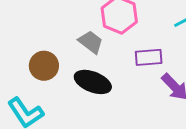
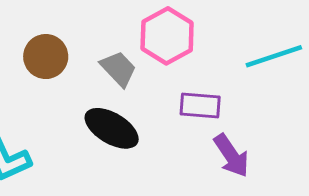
brown circle: (44, 66) -> (46, 57), moved

